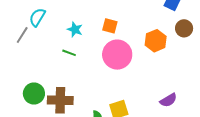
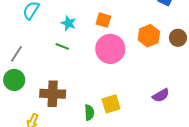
brown circle: (184, 28) -> (178, 38), moved
gray line: (22, 35) -> (16, 54), moved
green circle: (34, 94) -> (14, 80), moved

